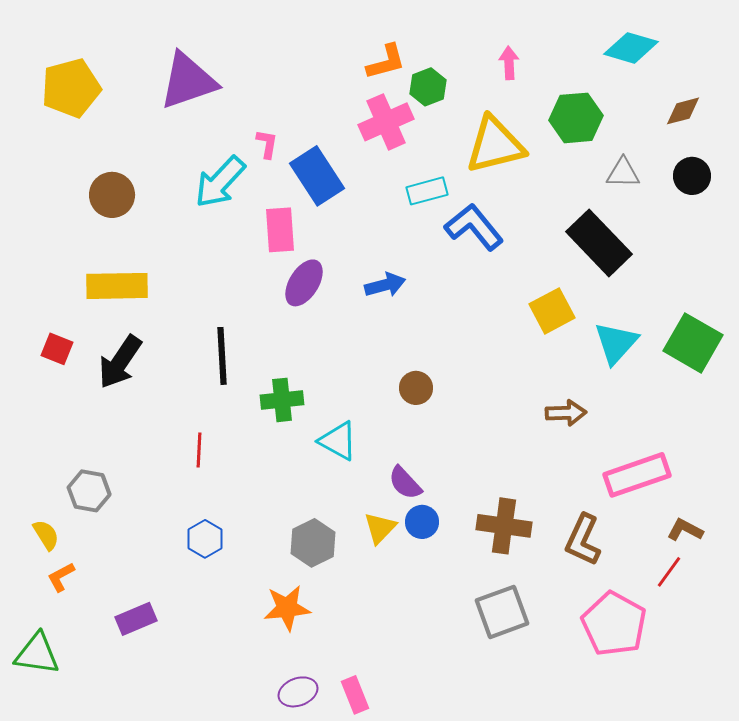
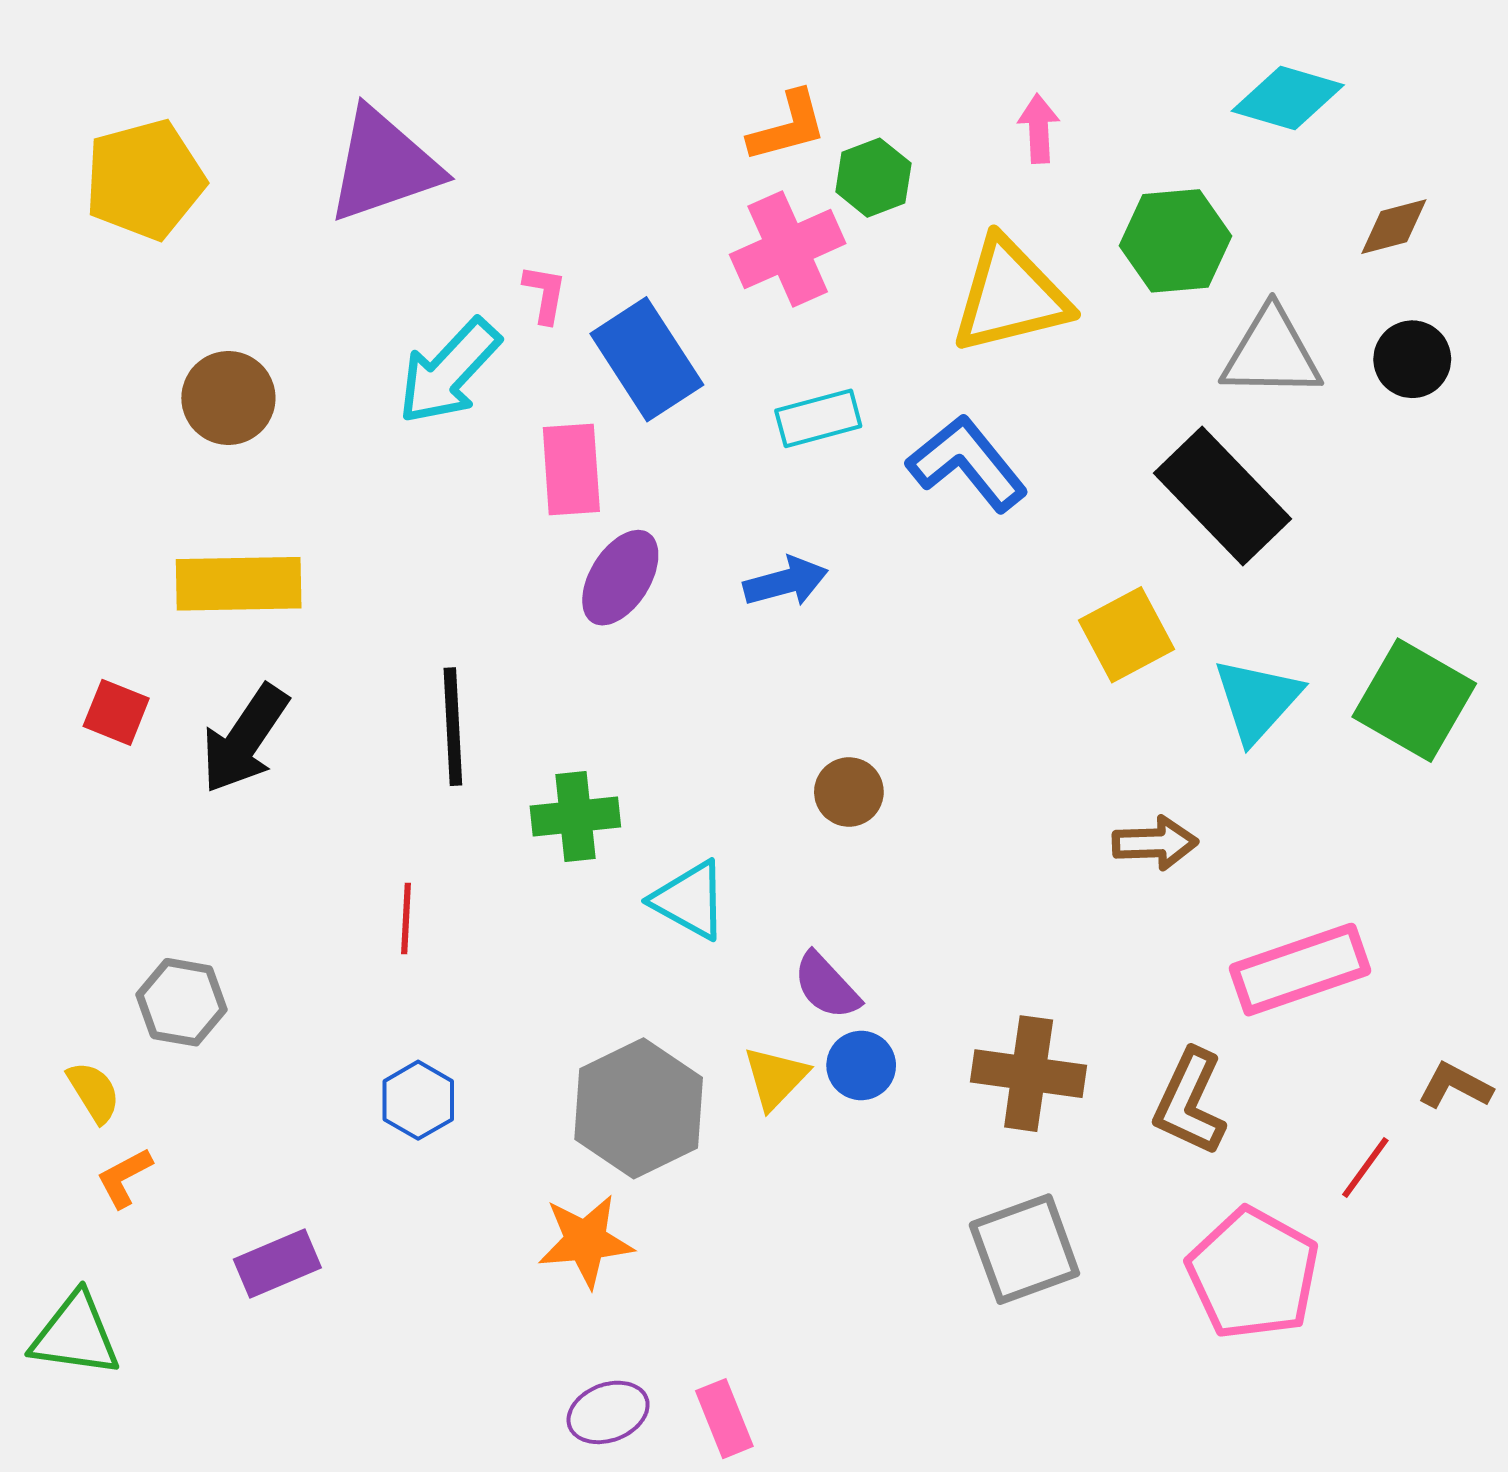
gray triangle: (623, 173) -> (1271, 353), size x1.5
cyan rectangle: (427, 191) -> (818, 418), moved
brown L-shape: (685, 530) -> (1455, 1086), moved
gray hexagon: (313, 543) -> (639, 1108), size x1.4

